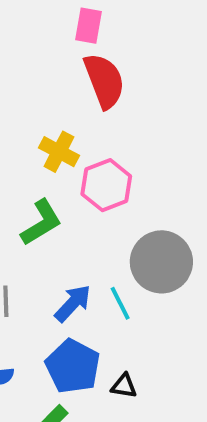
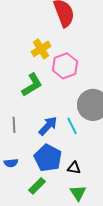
yellow cross: (59, 152) -> (41, 49), turned 30

